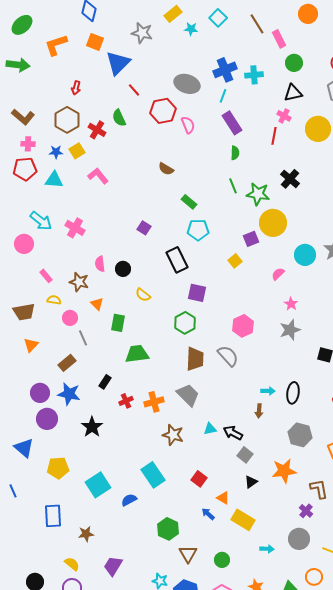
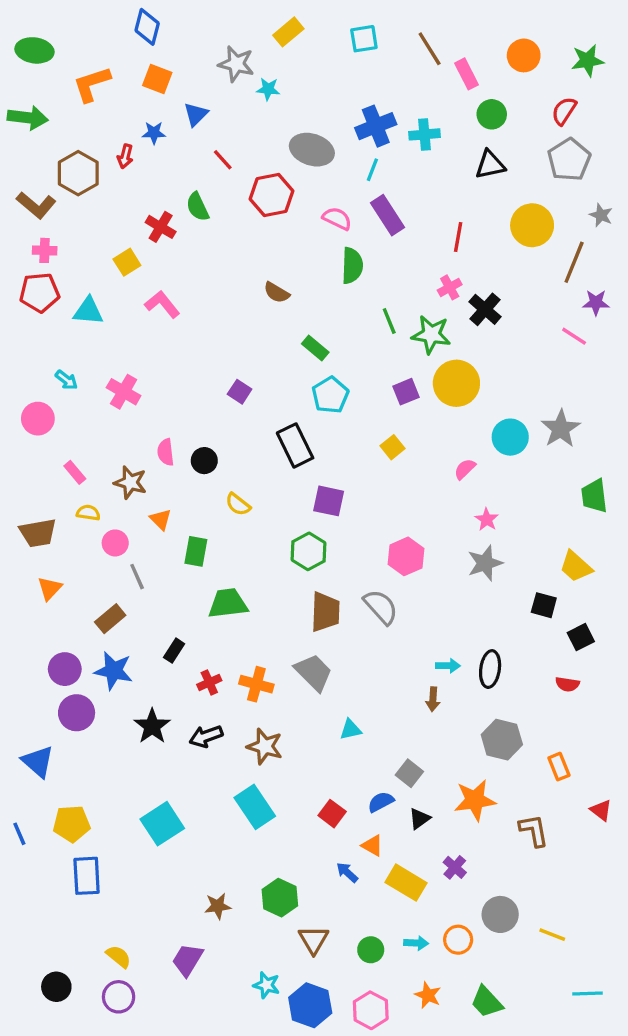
orange circle: (308, 14) -> (524, 55), moved
cyan square: (218, 18) -> (364, 39), turned 36
green ellipse: (22, 25) -> (35, 50), turned 50
cyan star: (191, 29) -> (268, 89), moved
blue triangle: (118, 63) -> (196, 114), size x0.6
pink cross: (284, 116) -> (450, 287), moved, turned 32
brown hexagon: (67, 120) -> (78, 173), moved
pink semicircle: (188, 125) -> (337, 219), moved, turned -42
blue star: (56, 152) -> (154, 133), moved
green semicircle: (235, 153) -> (352, 266), moved, size x1.5
cyan arrow: (41, 221) -> (66, 380), size x0.6
cyan pentagon: (198, 230) -> (330, 395), turned -30
purple square: (251, 239) -> (406, 392), moved
orange cross: (154, 402) -> (256, 684), turned 30
black arrow: (233, 433) -> (206, 736), moved, turned -48
brown star: (173, 435) -> (265, 746), moved
yellow pentagon: (58, 468) -> (71, 824), moved
blue semicircle: (129, 500) -> (381, 802), moved
purple cross: (306, 511) -> (455, 867), moved
brown star: (86, 534) -> (218, 906), moved
cyan arrow: (267, 549) -> (416, 943), moved
orange circle: (314, 577) -> (458, 940), moved

